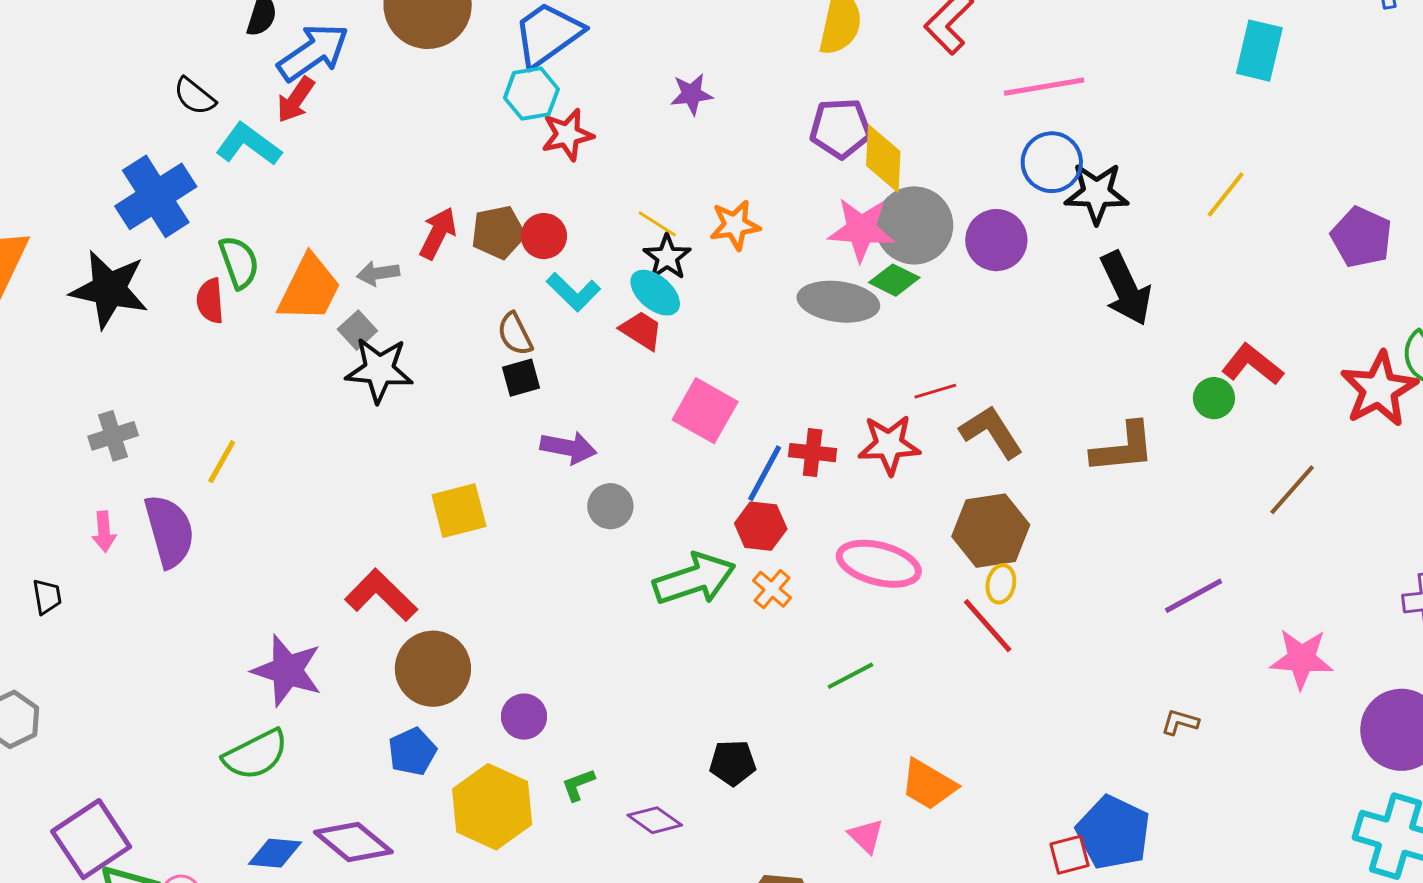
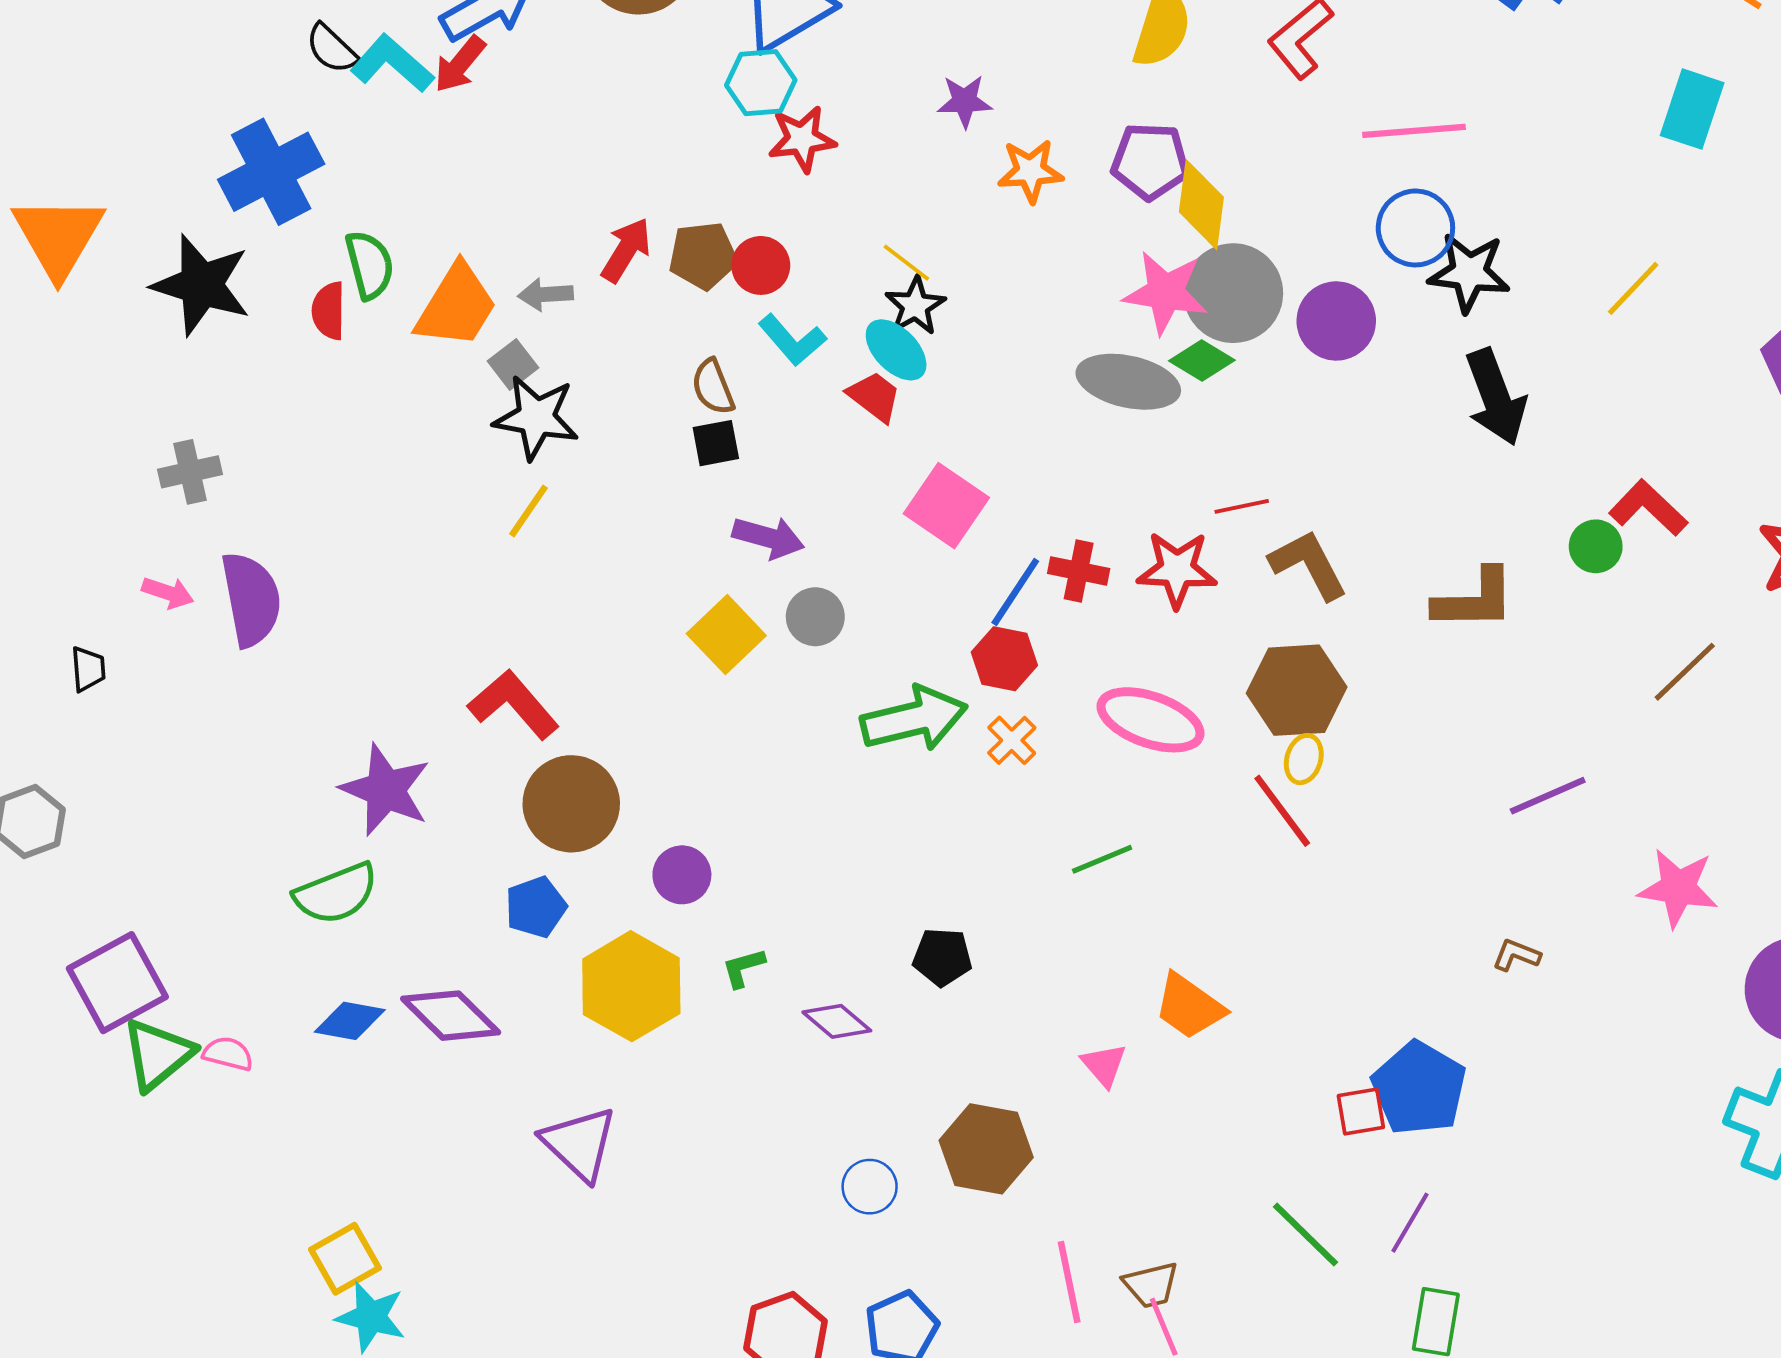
cyan L-shape: (248, 144) -> (392, 64), moved
orange star: (735, 225) -> (1030, 171), moved
yellow line: (222, 462) -> (529, 511), moved
yellow square: (459, 511) -> (726, 635), moved, turned -34
pink arrow: (104, 532) -> (168, 593), turned -72

